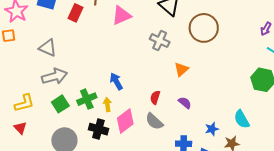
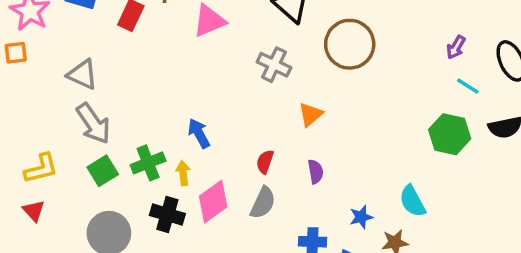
gray arrow: (54, 76) -> (93, 123), turned 70
purple semicircle: (185, 103) -> (316, 172), turned 40
gray semicircle: (154, 121) -> (263, 203), turned -108

